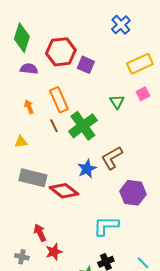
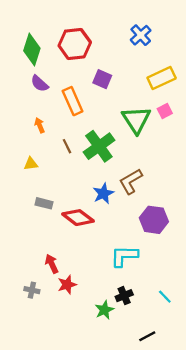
red hexagon: (61, 52) -> (75, 44), moved
purple semicircle: (29, 69) -> (40, 84), turned -144
orange rectangle: (59, 100) -> (73, 101), moved
green triangle: (117, 102) -> (136, 120), size x1.8
gray rectangle: (33, 178) -> (44, 203), size x0.6

